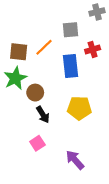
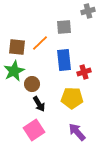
red cross: (93, 50) -> (84, 72), moved
pink square: (37, 143) -> (34, 130), size x1.5
purple arrow: (75, 160) -> (77, 132), moved

